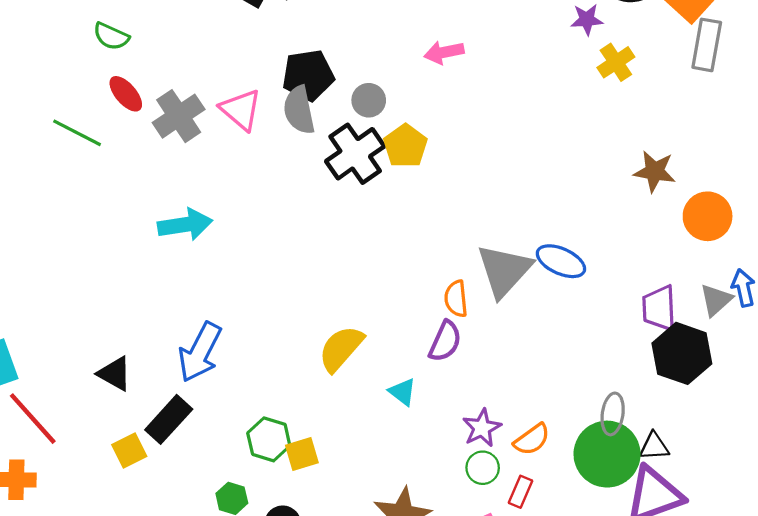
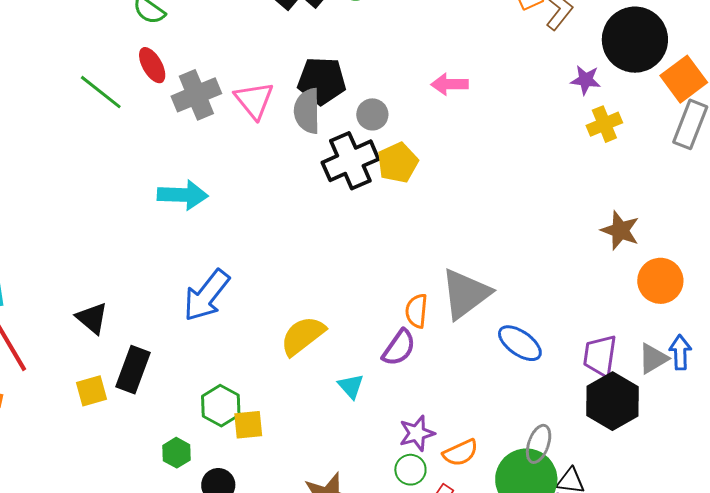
blue ellipse: (561, 261) -> (520, 343), moved
blue arrow: (200, 352) -> (207, 295), moved
black rectangle: (169, 419) -> (133, 370), turned -33

